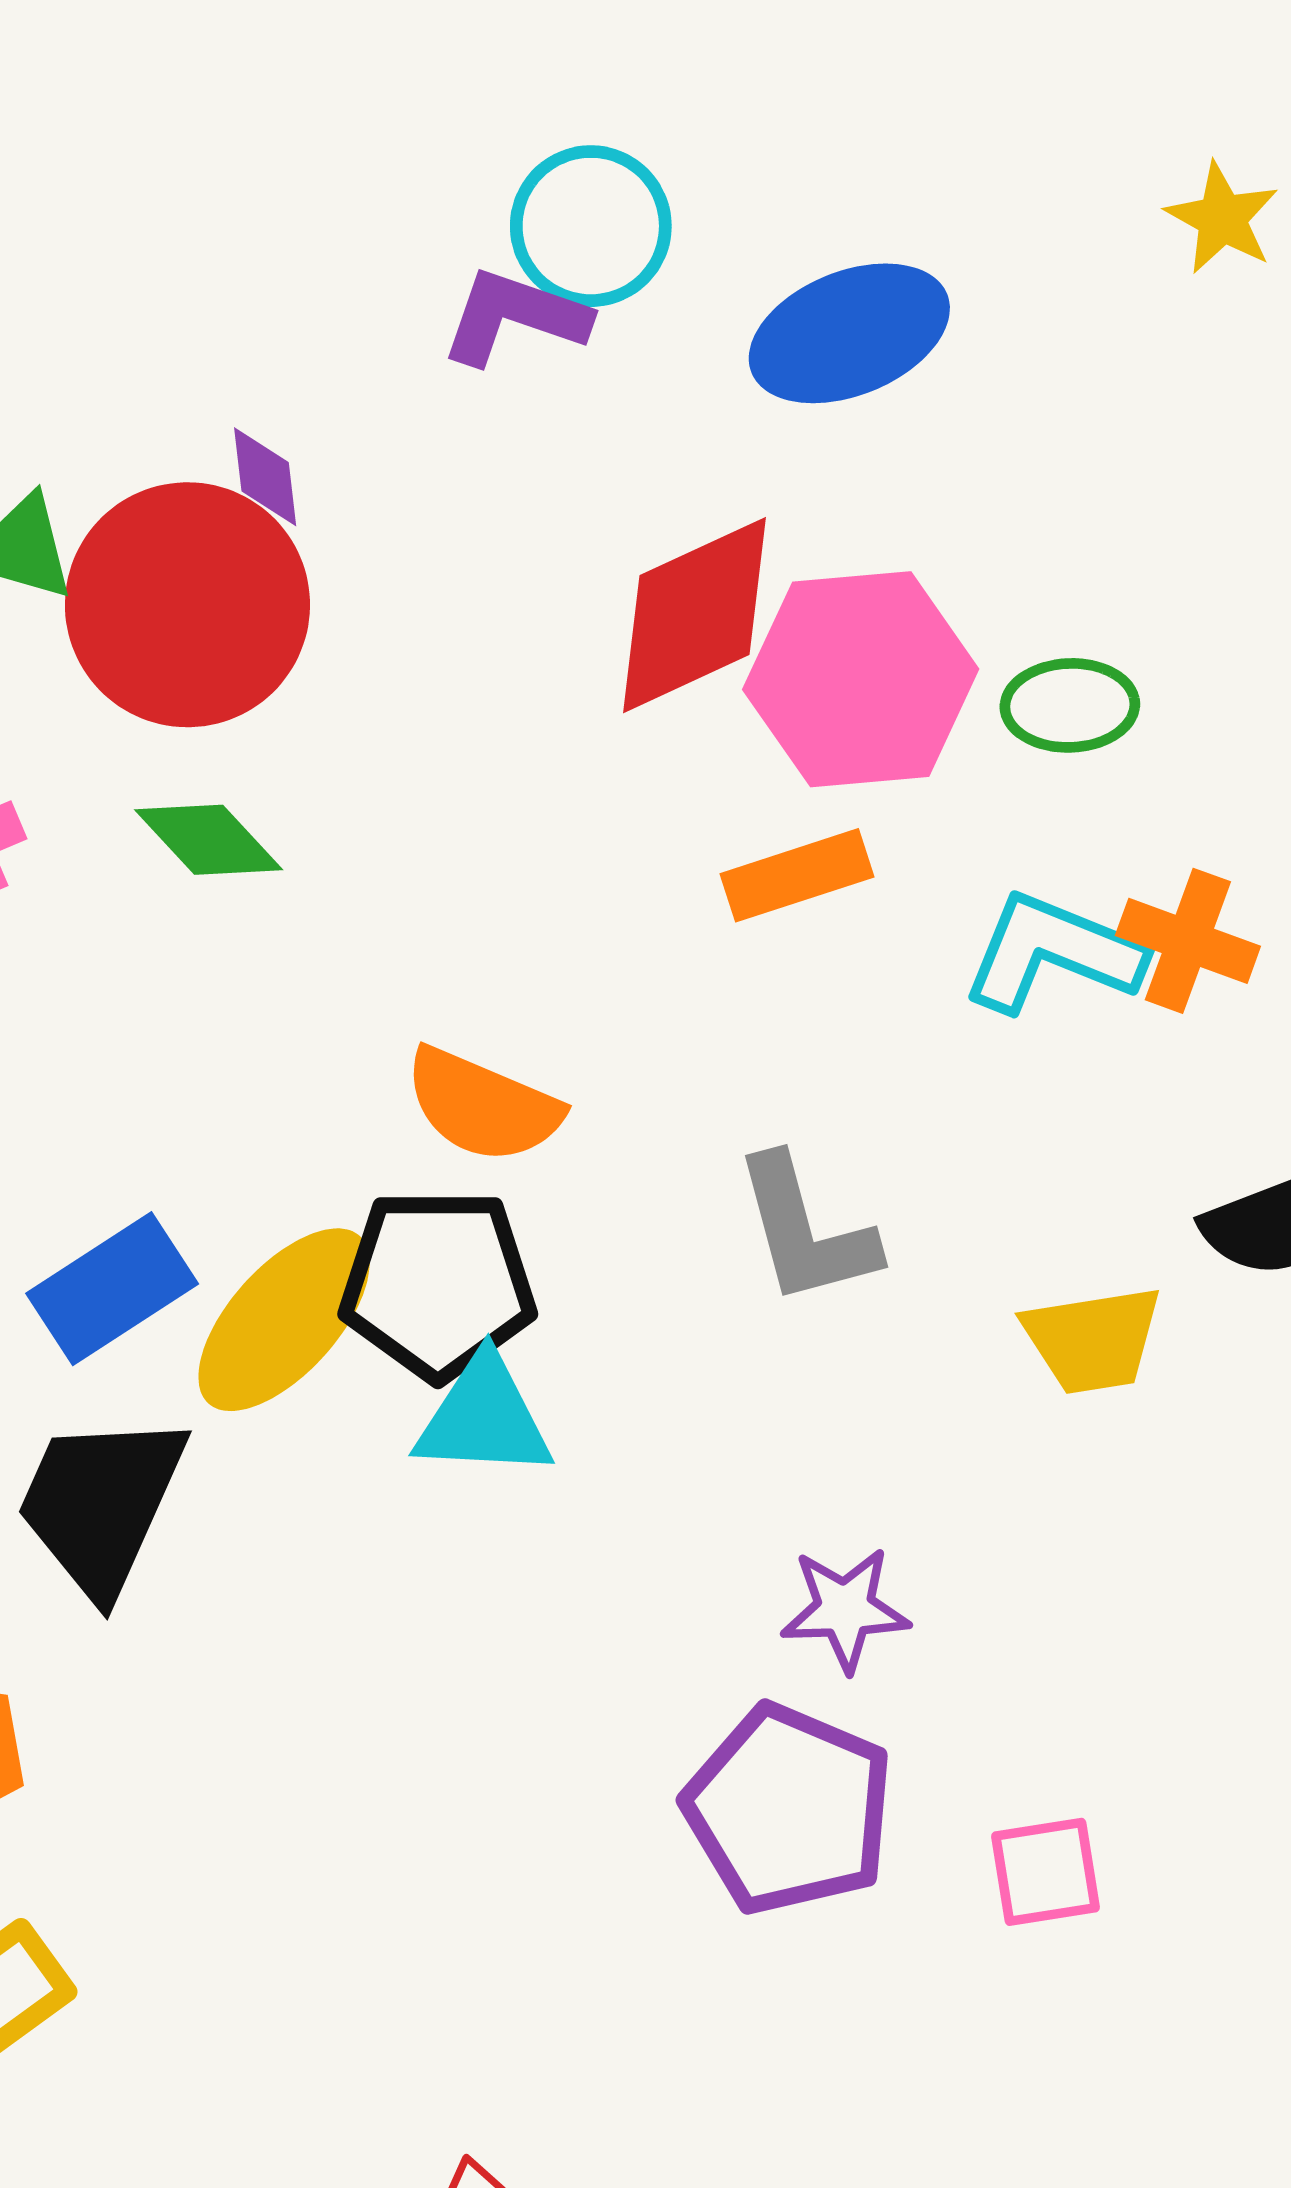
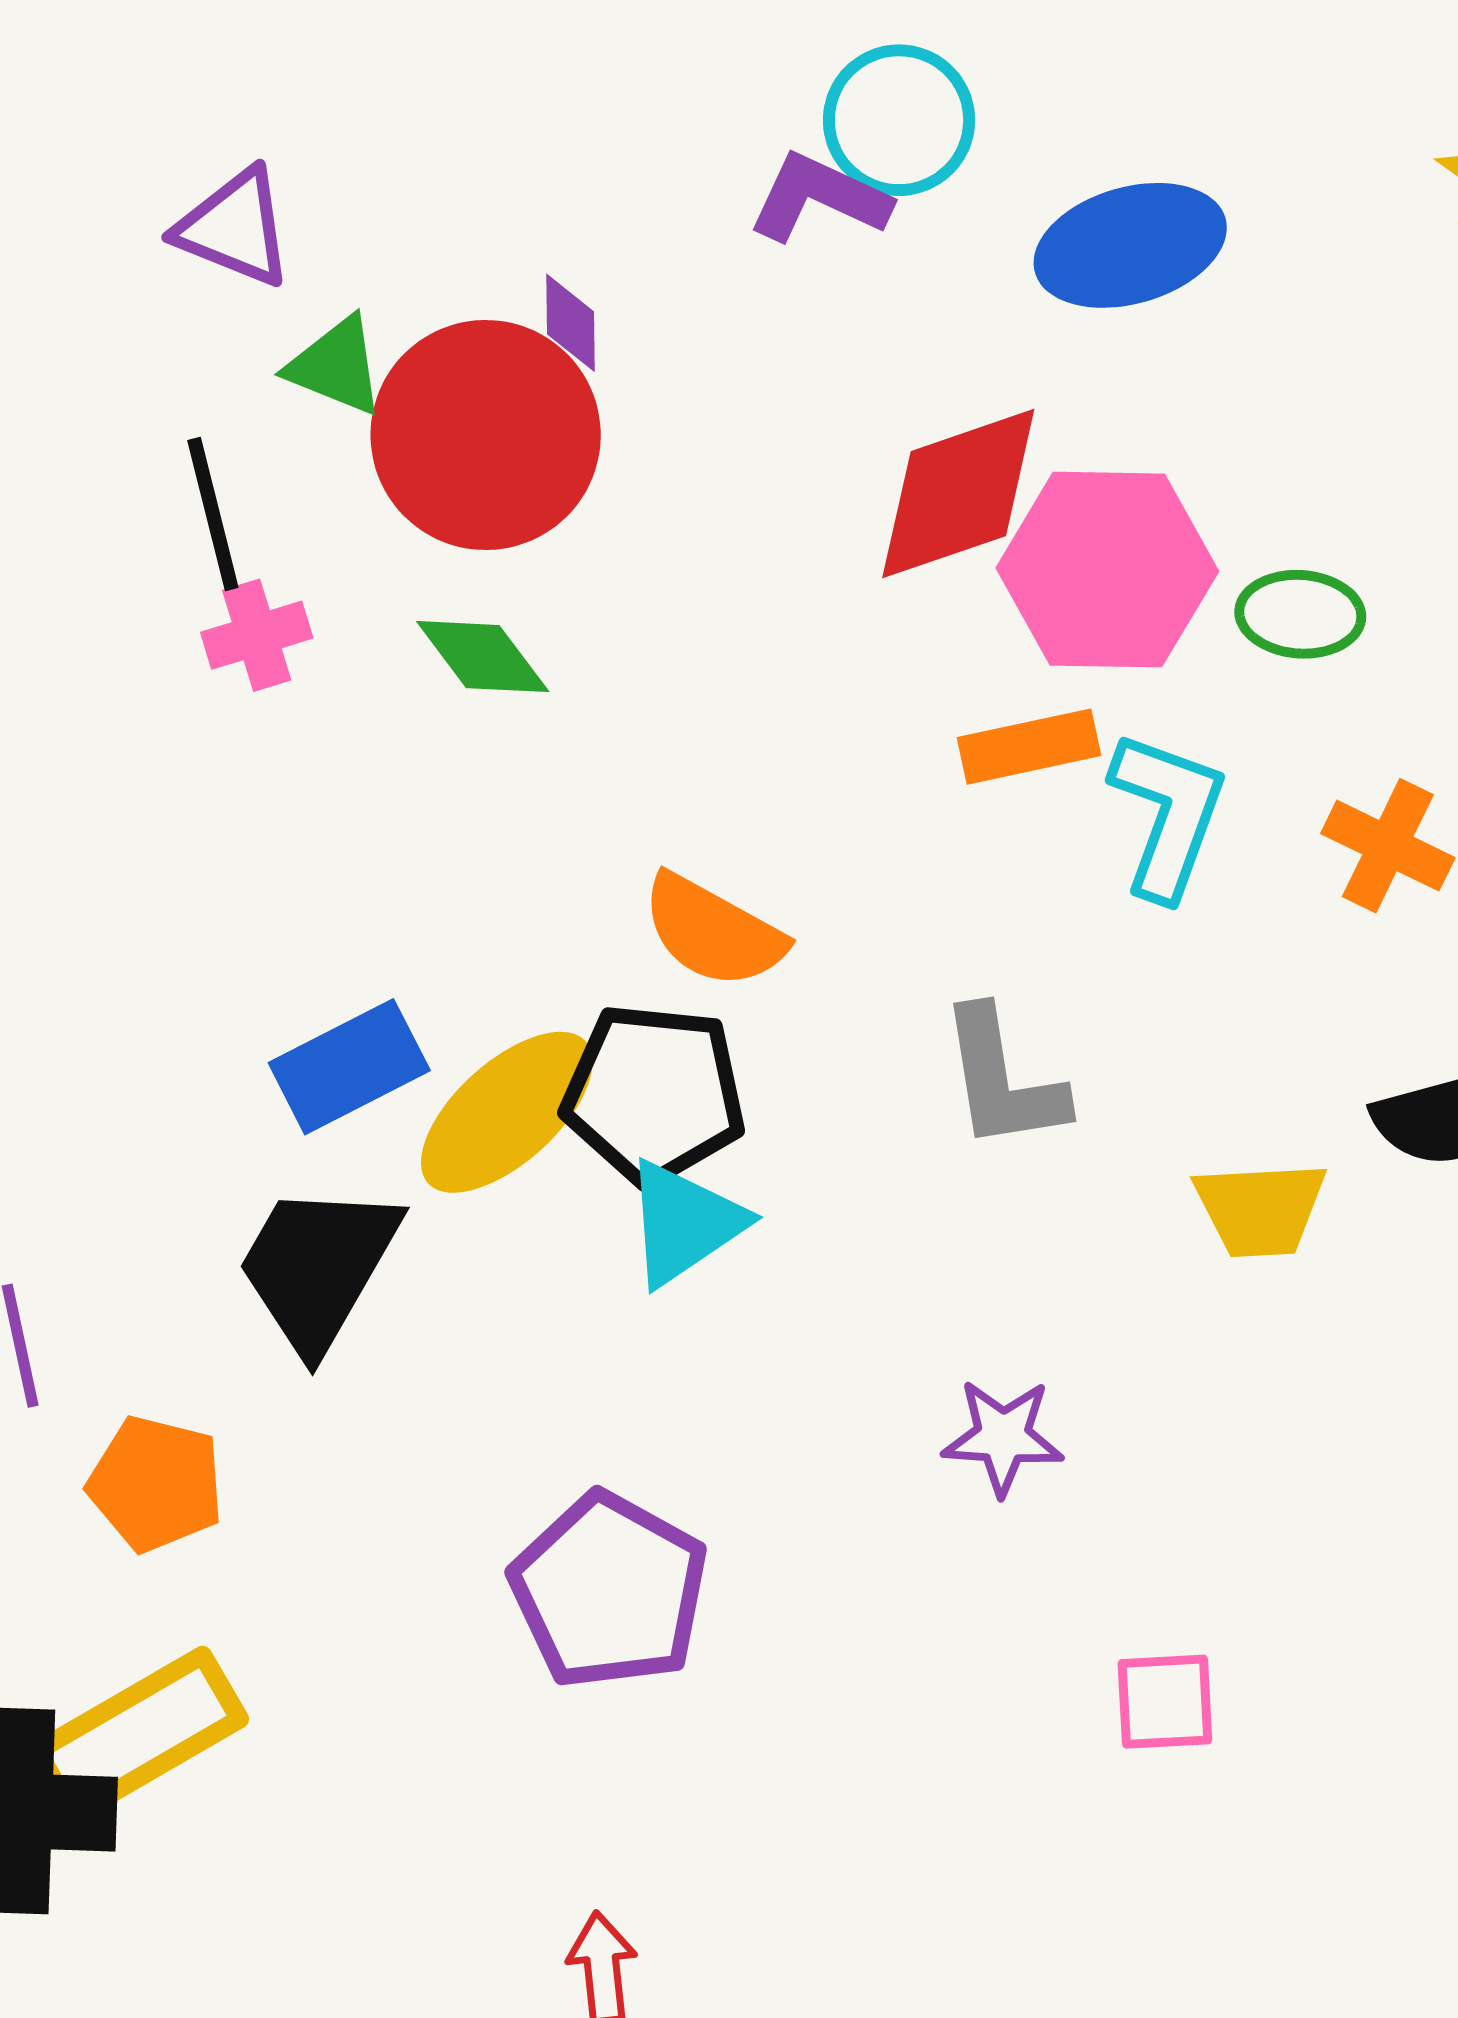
cyan L-shape: (1053, 953) -> (1168, 815), moved, turned 82
cyan triangle: (484, 1417) -> (684, 1223), turned -43
purple pentagon: (789, 1809) -> (609, 1591), moved

